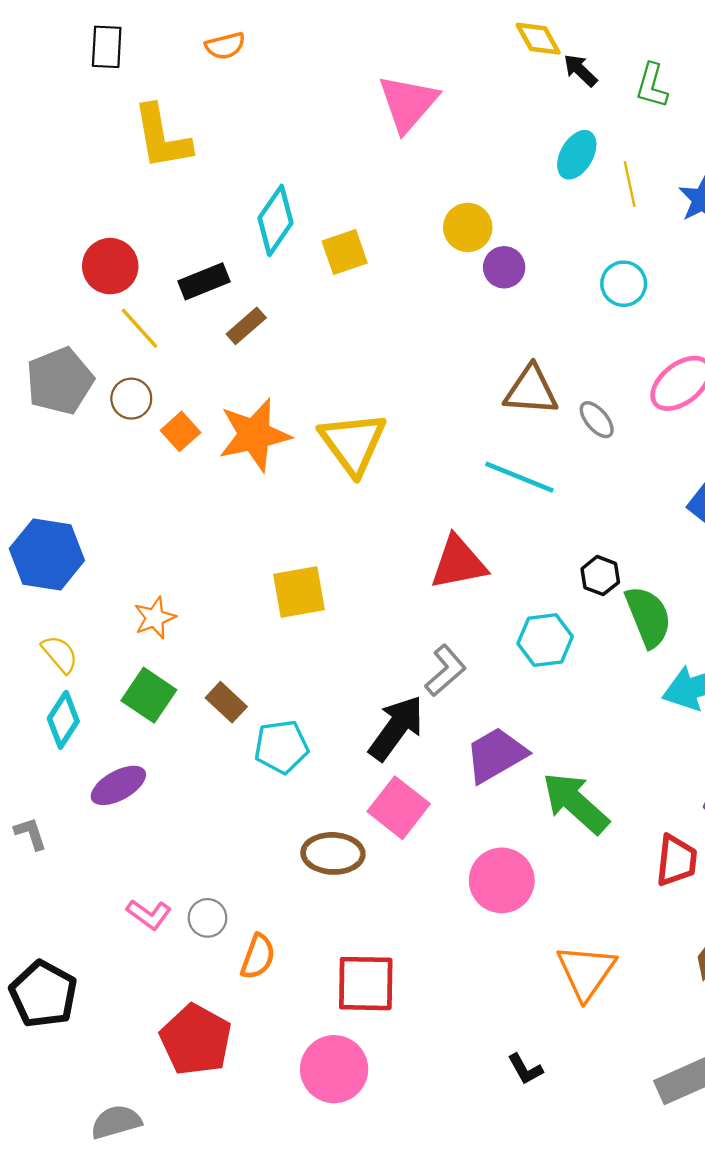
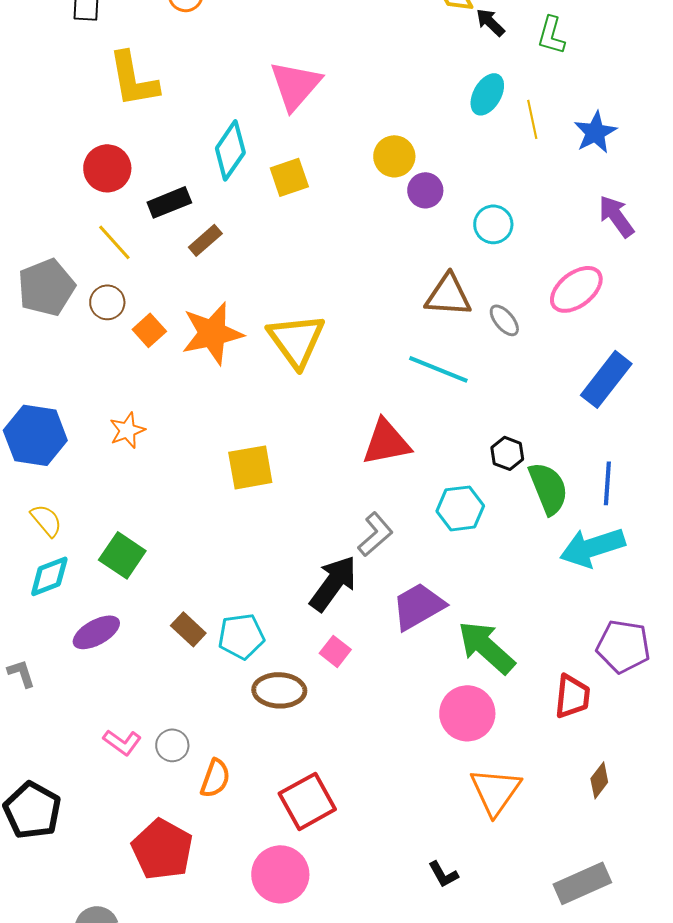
pink triangle: (408, 103) -> (295, 85), moved
red circle: (110, 266) -> (107, 168), moved
cyan circle: (624, 284) -> (493, 224), moved
orange star: (155, 618) -> (127, 430), moved
brown rectangle: (226, 702) -> (188, 629), moved
cyan diamond: (63, 720) -> (49, 576), turned 36
cyan pentagon: (281, 747) -> (241, 636), moved
pink square: (399, 808) -> (335, 651), size x0.6
pink circle: (502, 880) -> (467, 713), moved
red square: (366, 984) -> (307, 801), turned -30

